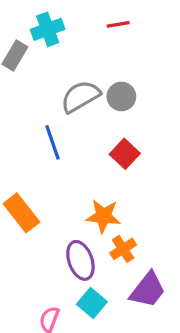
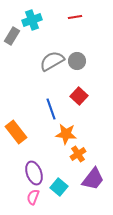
blue line: (53, 142) -> (51, 109), moved
purple ellipse: (80, 260) -> (34, 173), moved

